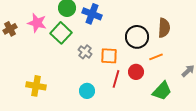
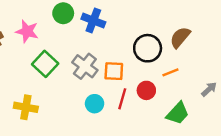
brown semicircle: (164, 28) -> (180, 37), turned -144
green square: (61, 33) -> (45, 64), moved
gray cross: (85, 52) -> (85, 66), size x1.5
cyan circle: (87, 91) -> (95, 104), moved

